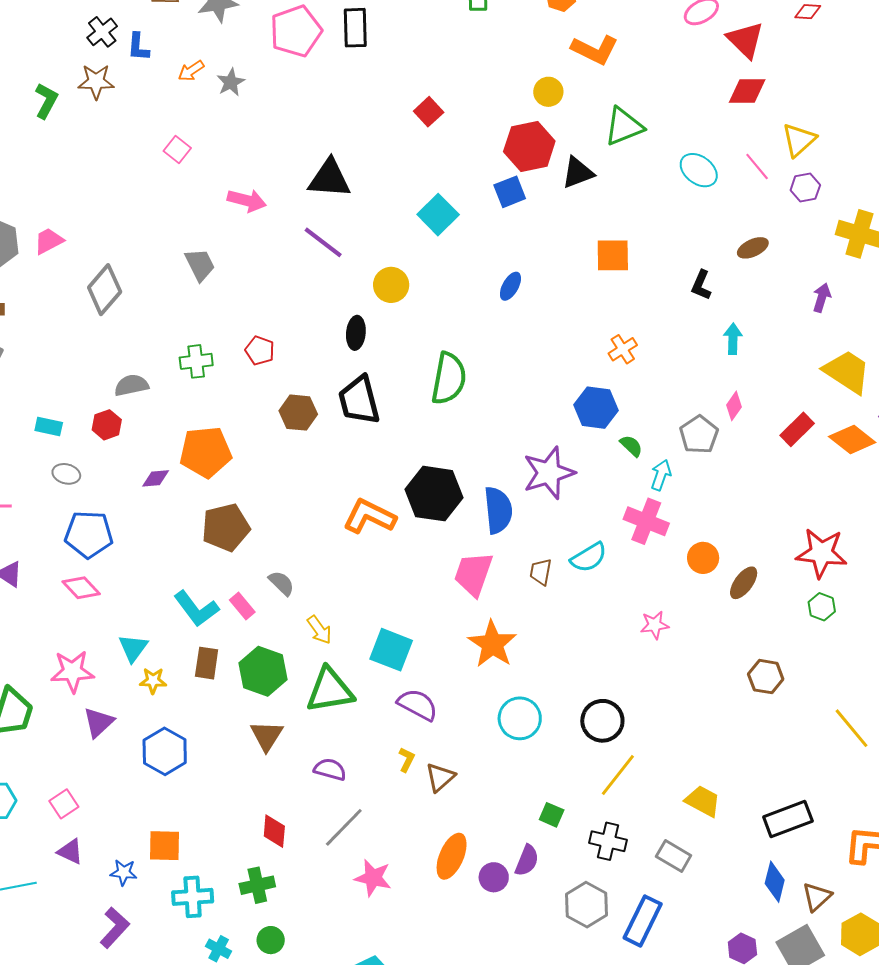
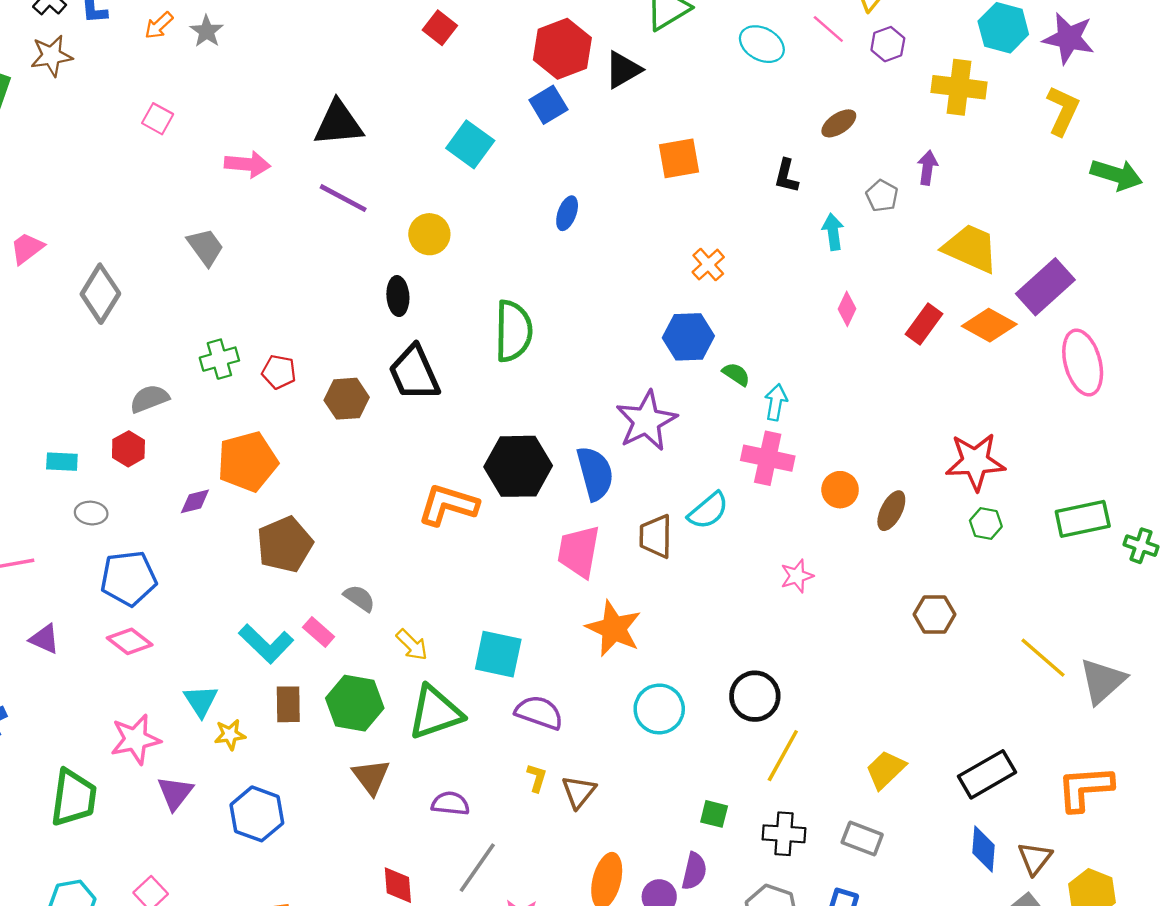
red pentagon: (260, 351) -> (279, 372), moved
gray pentagon: (699, 435) -> (882, 196), moved, size x0.7
brown trapezoid: (541, 572) -> (656, 536), size x1.4
yellow trapezoid: (703, 801) -> (886, 770), turned -63

